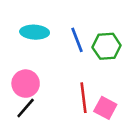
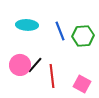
red line: (83, 98) -> (52, 76), moved
black line: (26, 108) -> (35, 65), moved

